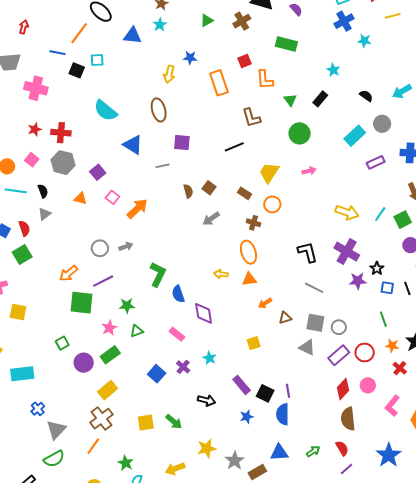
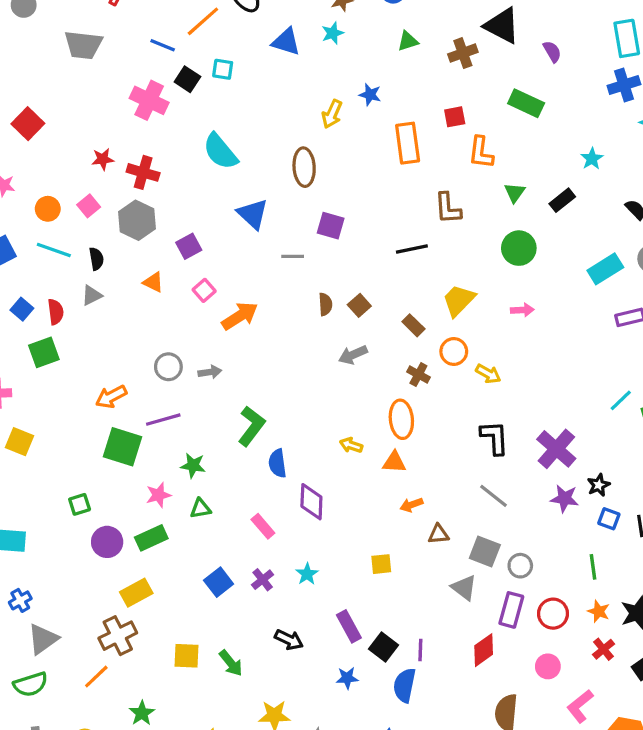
pink cross: (36, 88) -> (149, 100), moved
yellow arrow: (347, 212) -> (488, 374), moved, size x0.7
purple rectangle: (339, 355) -> (511, 610), turned -45
red diamond: (343, 389) -> (484, 650), moved

